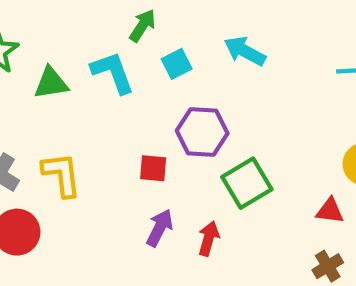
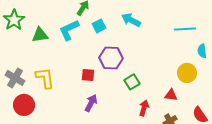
cyan L-shape: (113, 72) -> (69, 30), turned -95
green square: (247, 183) -> (132, 82), size x0.7
red arrow: (209, 238) -> (144, 108), moved

